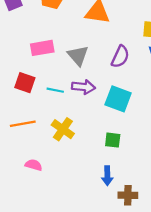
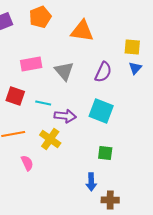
purple arrow: (83, 87) -> (65, 116), moved
green square: (113, 140) -> (105, 153), moved
pink semicircle: (34, 165) -> (27, 163), moved, turned 49

